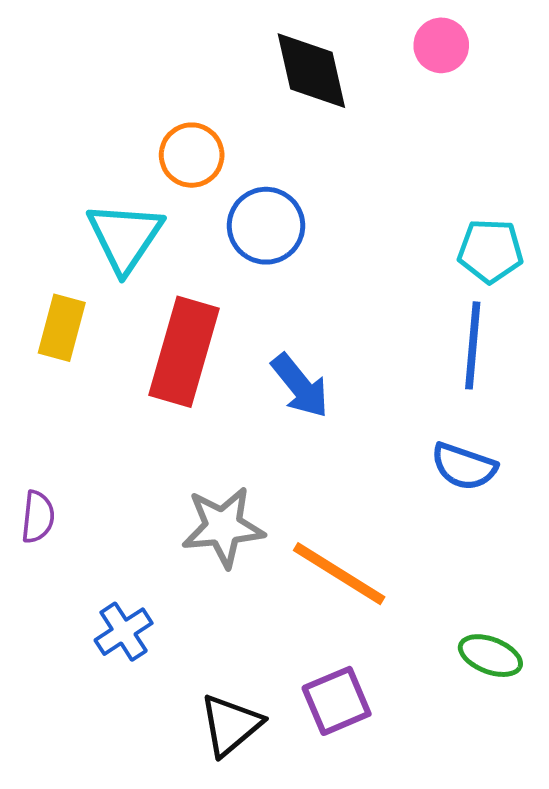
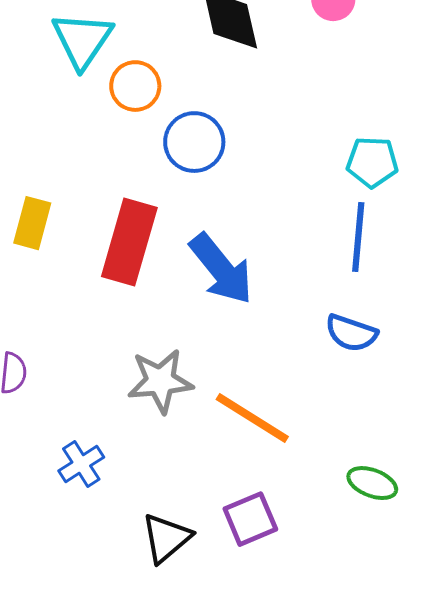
cyan triangle: (125, 237) -> (82, 40), moved
blue arrow: (300, 386) -> (221, 269), size x1.4

